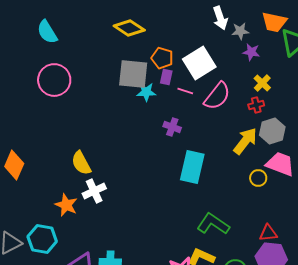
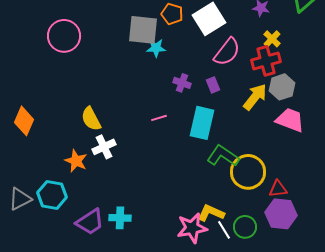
purple rectangle: (166, 77) -> (213, 85), moved, turned -35
pink line: (185, 91) -> (159, 118), moved, turned -35
red cross: (256, 105) -> (266, 61), size x1.8
yellow circle: (258, 178) -> (248, 172), moved, size x2.0
green L-shape: (213, 224) -> (223, 156), moved

